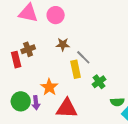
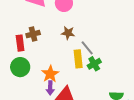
green cross: (99, 82) -> (94, 64), moved
green circle: (21, 101) -> (20, 67), moved
purple arrow: (36, 103) -> (50, 88), moved

